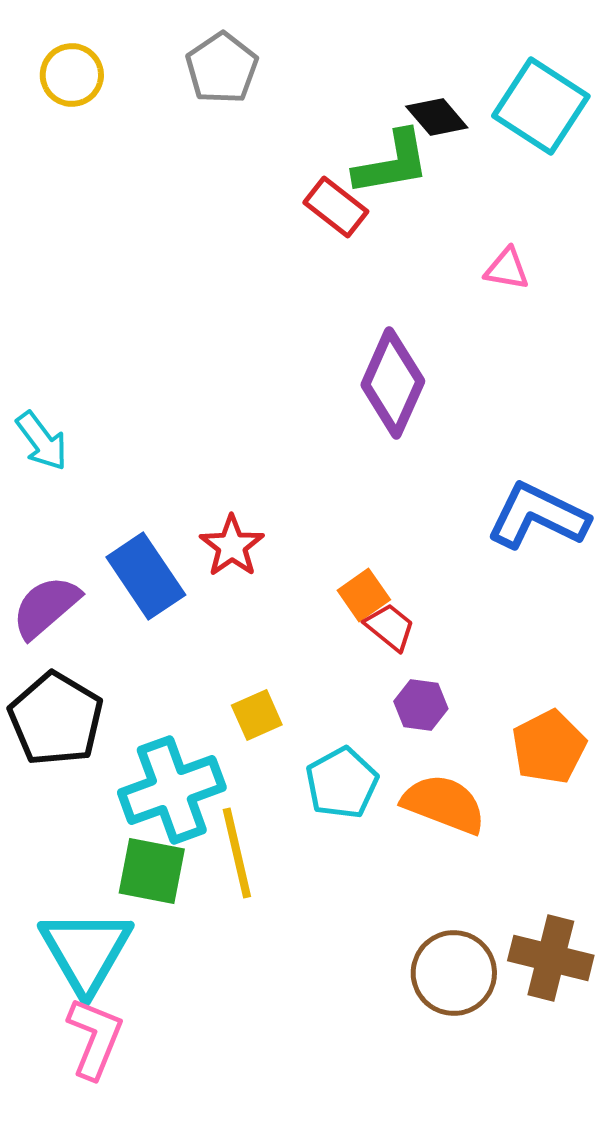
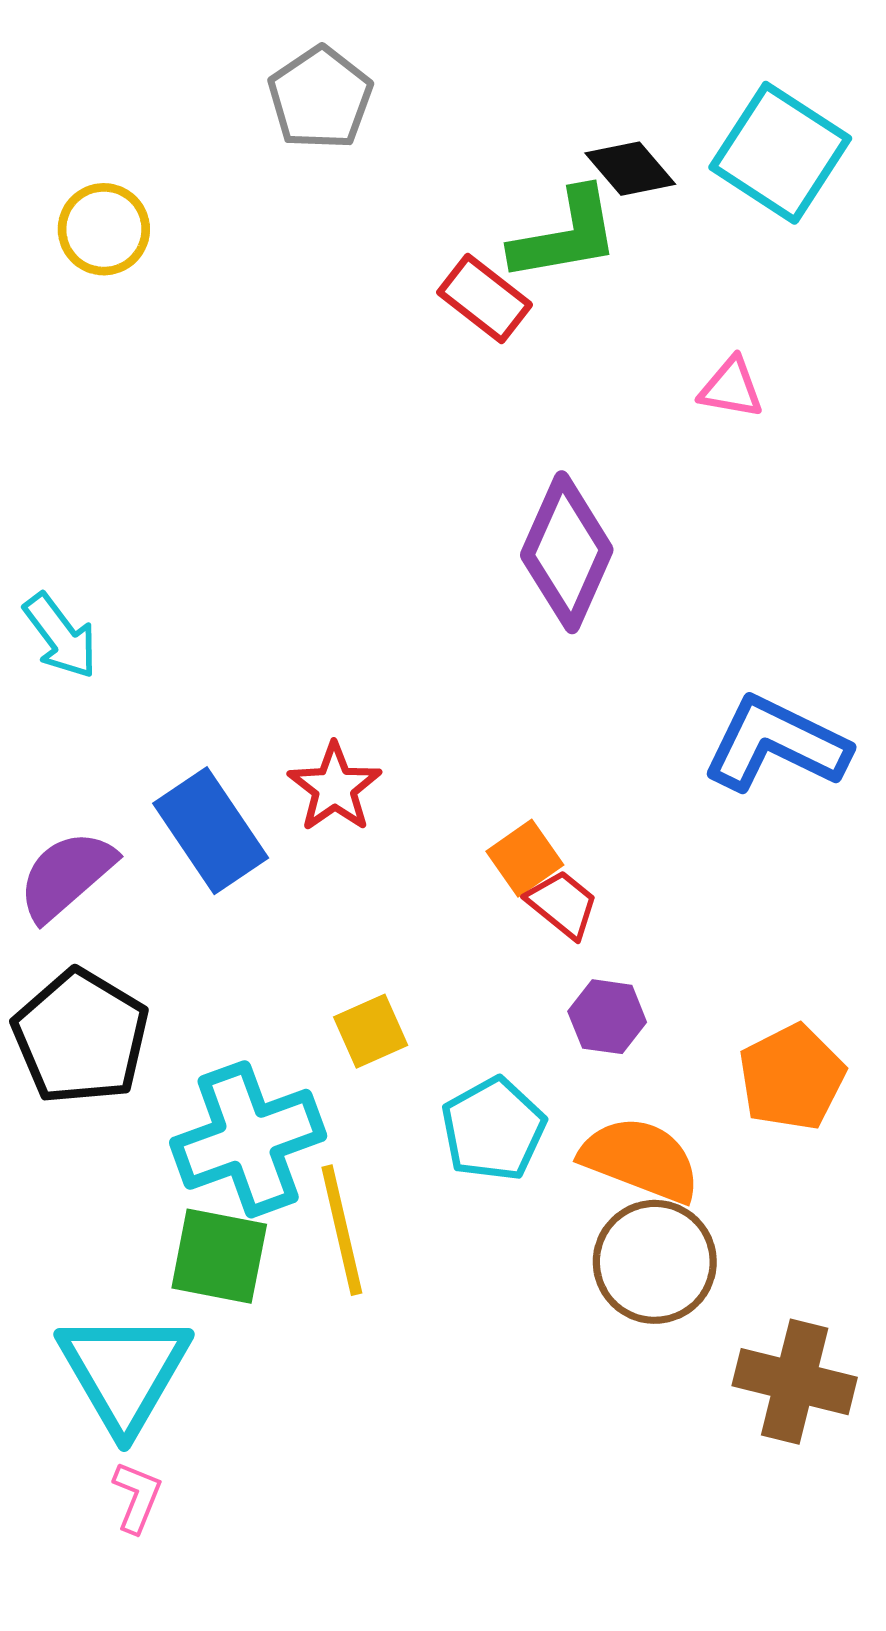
yellow circle: (72, 75) -> (104, 229), moved
brown circle: (454, 973) -> (655, 1262), moved
pink L-shape: (95, 1038) -> (137, 1497), size x0.6

